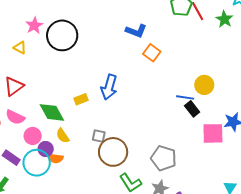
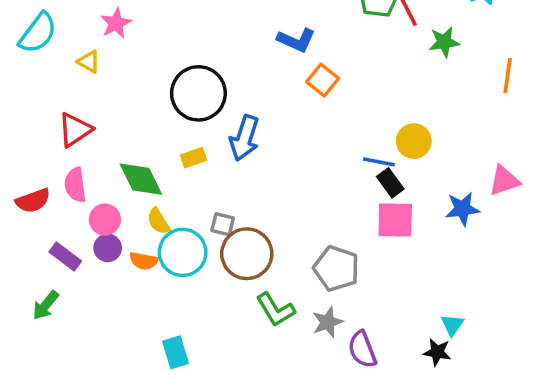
green star: (224, 19) -> (444, 42), moved, turned 30
black circle: (62, 35) -> (198, 93), moved
pink semicircle: (15, 117) -> (75, 185), turned 54
pink square: (213, 133) -> (395, 220), moved
purple circle: (46, 149) -> (108, 248), moved
cyan circle: (37, 163) -> (183, 252), moved

